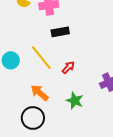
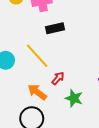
red arrow: (68, 67) -> (58, 78), moved

